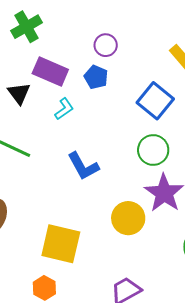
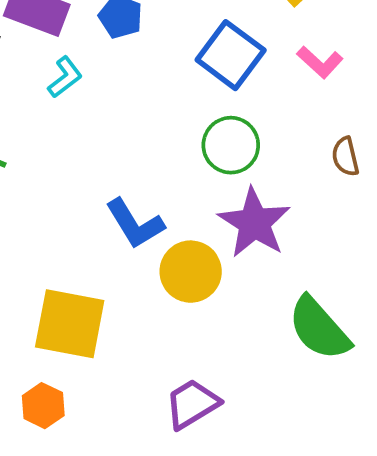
blue L-shape: (83, 166) -> (135, 224), moved

